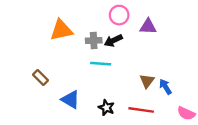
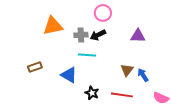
purple triangle: (148, 27) -> (138, 36), moved
brown rectangle: (40, 78) -> (35, 67), turned -64
blue triangle: (71, 99) -> (69, 75), moved

